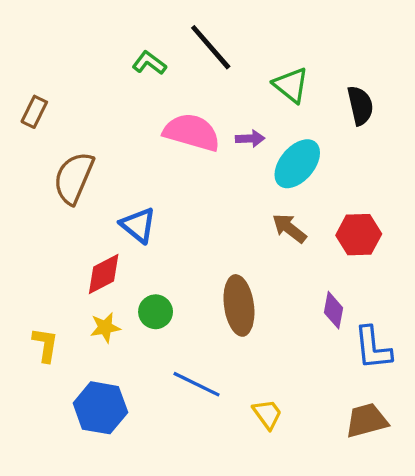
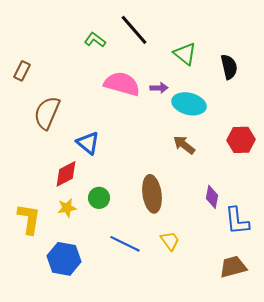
cyan ellipse: (297, 164) -> (189, 104), turned 64
red hexagon: (359, 235) -> (241, 140), moved
yellow L-shape: (45, 345) -> (29, 219), size x1.4
yellow trapezoid: (267, 414) -> (170, 241), moved

